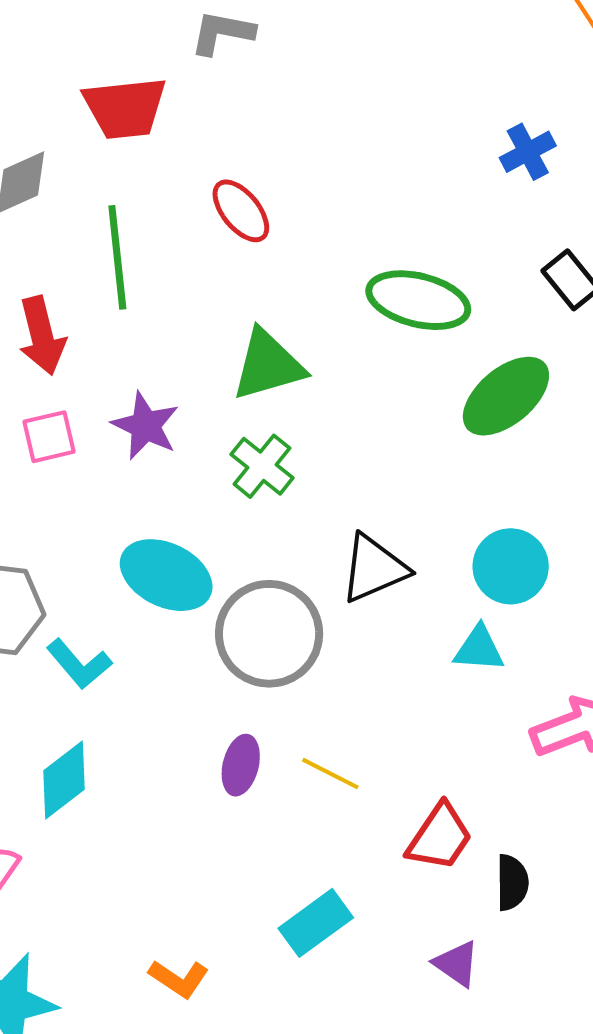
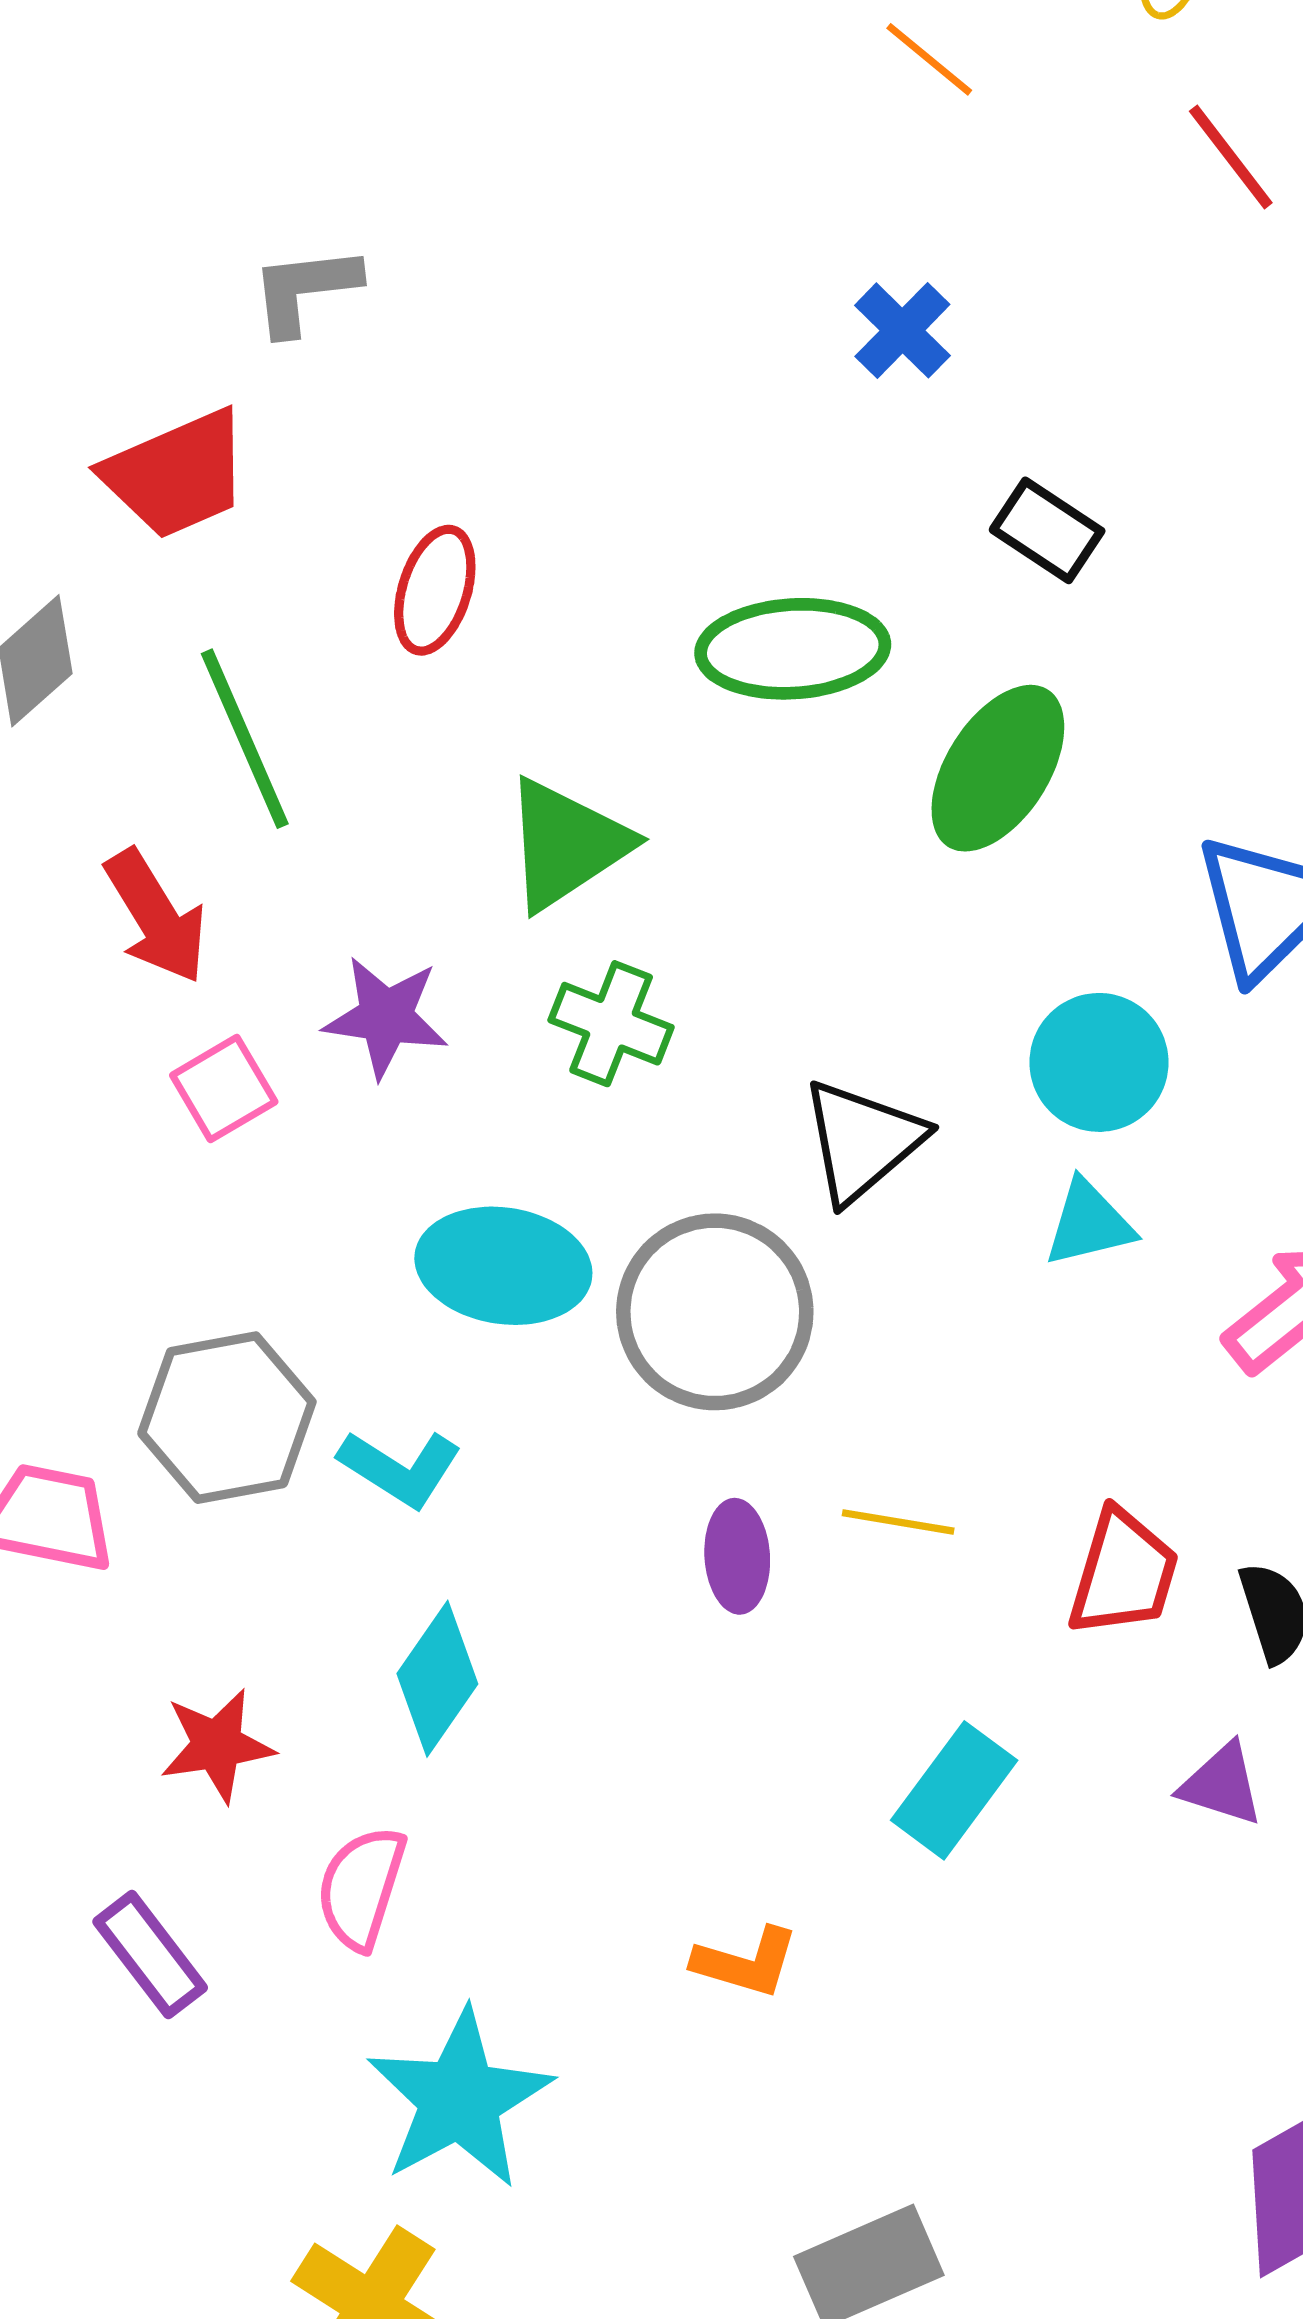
red ellipse: (241, 211) -> (435, 590), turned 74

